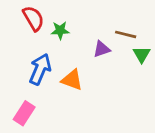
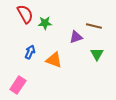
green triangle: (142, 54) -> (97, 54), moved
blue arrow: (40, 69) -> (30, 52), size x0.6

